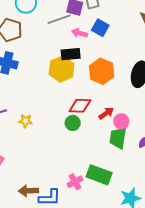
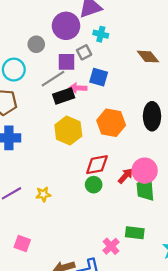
black rectangle: (71, 54) -> (64, 96), moved
red arrow: (106, 113) -> (125, 176), moved
pink circle: (121, 121) -> (145, 171), size x1.5
green rectangle: (99, 175) -> (135, 233), size x0.7

